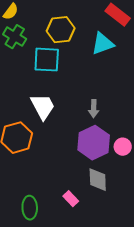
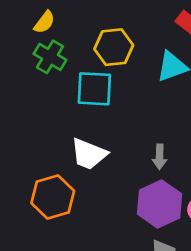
white trapezoid: (43, 107) -> (89, 154), turned 140

